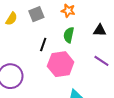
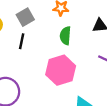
black line: (43, 44) -> (22, 41), moved

